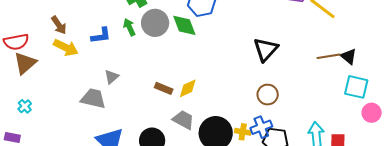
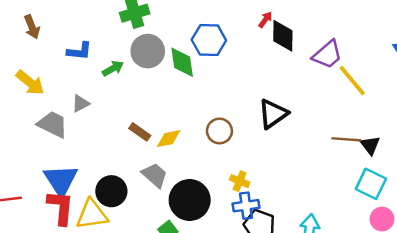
green arrow: (129, 27) -> (113, 68), moved, turned 72
yellow arrow: (66, 48) -> (30, 83), moved
brown circle: (268, 95) -> (219, 131), moved
yellow cross: (243, 132) -> (240, 181), moved

